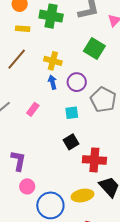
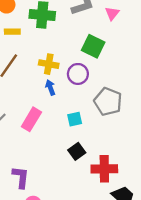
purple circle: (77, 82) -> (78, 74), moved
pink rectangle: (33, 109) -> (31, 119), size x1.5

